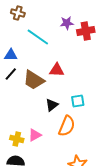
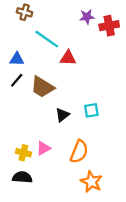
purple star: (67, 23) -> (87, 17), moved
red cross: (86, 31) -> (109, 26), moved
red triangle: (57, 70) -> (68, 58), moved
orange semicircle: (67, 126) -> (79, 152), moved

